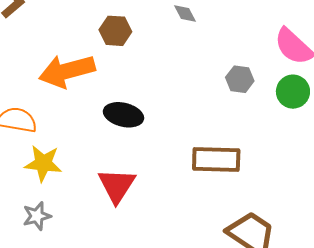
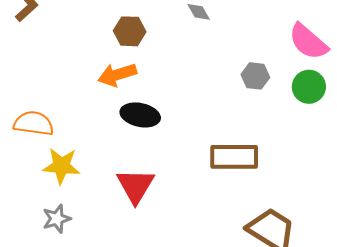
orange arrow: (67, 71) -> (117, 75), moved, size x0.7

